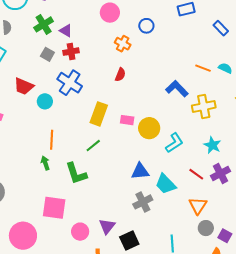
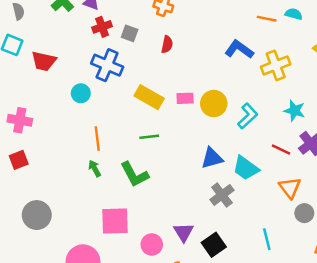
gray square: (47, 54) -> (130, 33), moved
red trapezoid: (24, 86) -> (44, 61), moved
yellow rectangle: (99, 114) -> (149, 97), turned -70
green line: (93, 146) -> (149, 137), turned 42

